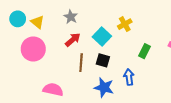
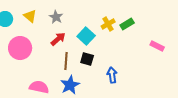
yellow triangle: (37, 22) -> (30, 16), moved
green rectangle: (145, 51) -> (127, 24), moved, turned 32
blue star: (104, 87) -> (70, 85), moved, turned 30

